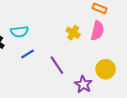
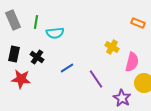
pink semicircle: (97, 31) -> (132, 62), moved
cyan semicircle: (19, 32) -> (55, 33), moved

